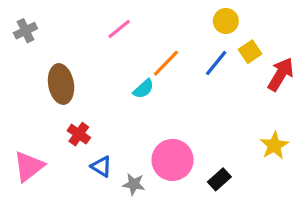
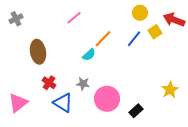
red arrow: (281, 74) -> (174, 20), moved, turned -100
blue triangle: (101, 166) -> (63, 103), size x1.5
gray star: (134, 184) -> (83, 84), moved

